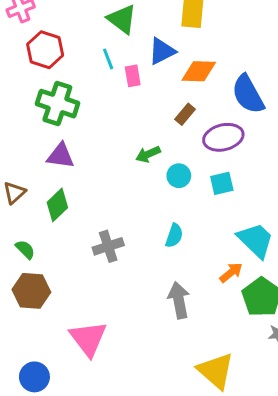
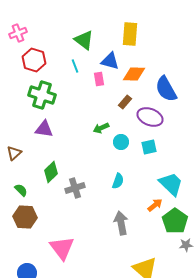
blue triangle: (162, 51) -> (110, 61), turned 42
pink rectangle: (133, 76) -> (99, 79), moved
purple ellipse: (223, 137) -> (150, 117), turned 35
green diamond: (57, 205) -> (51, 172), moved

